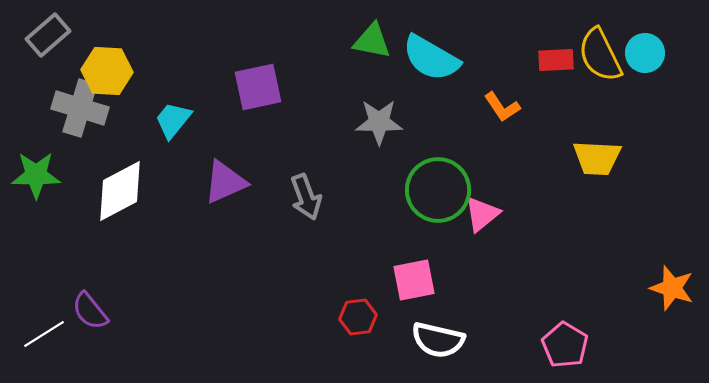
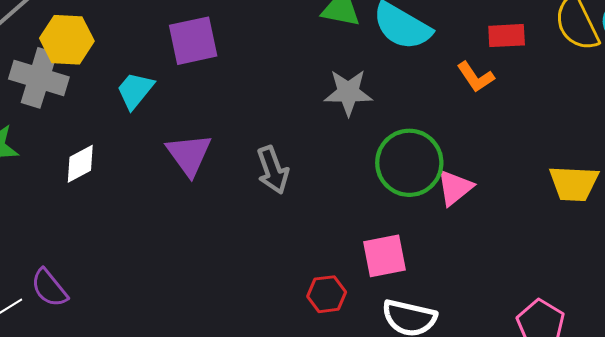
red rectangle: (556, 60) -> (507, 36), moved
purple square: (258, 87) -> (193, 41), moved
yellow trapezoid: (597, 158) -> (574, 183), moved
purple triangle: (225, 182) -> (189, 155), turned -42
white diamond: (120, 191) -> (80, 164), size x0.6

